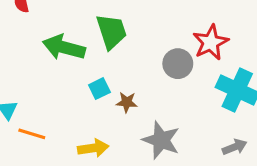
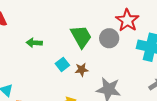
green trapezoid: (111, 32) -> (81, 37), moved
green arrow: (64, 47) -> (34, 43), size x0.6

